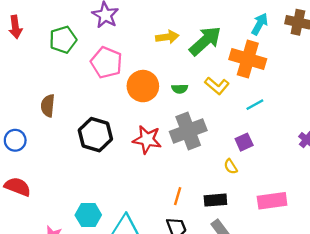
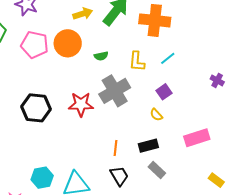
orange circle: (143, 86) -> (68, 43), moved
yellow L-shape: (217, 86) -> (137, 61), moved, turned 65

